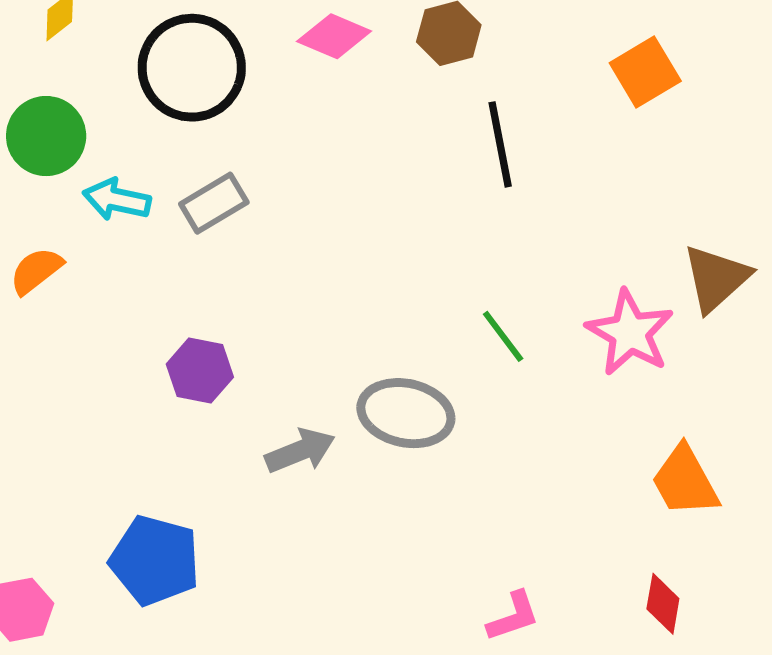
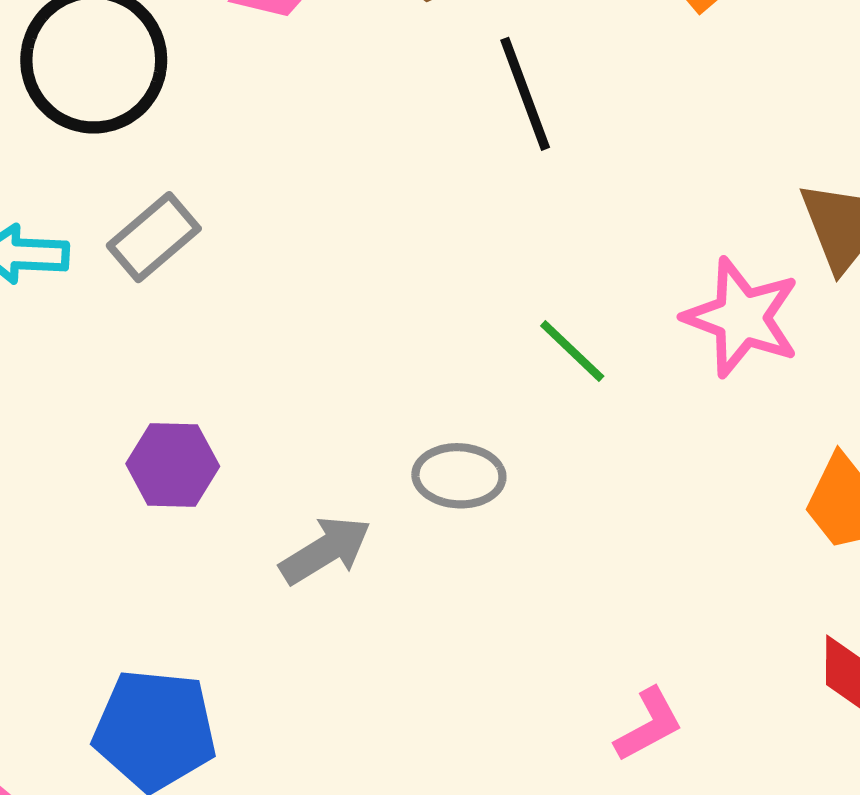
gray ellipse: (406, 413) -> (459, 476), size x0.7

